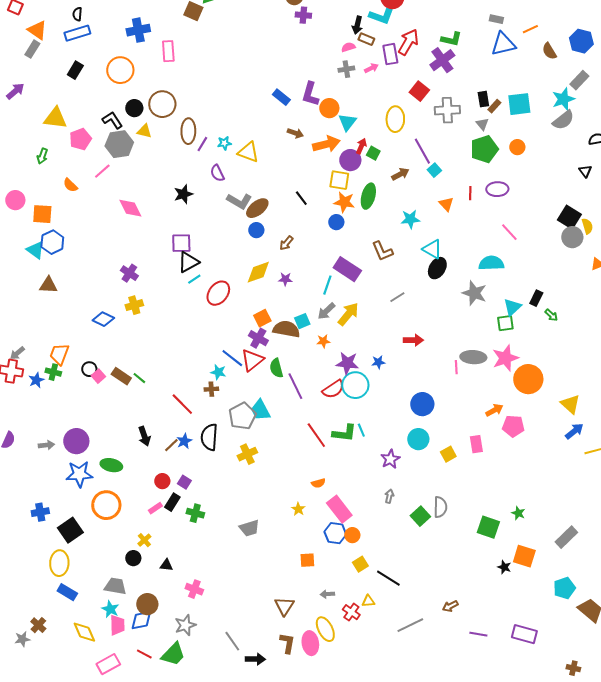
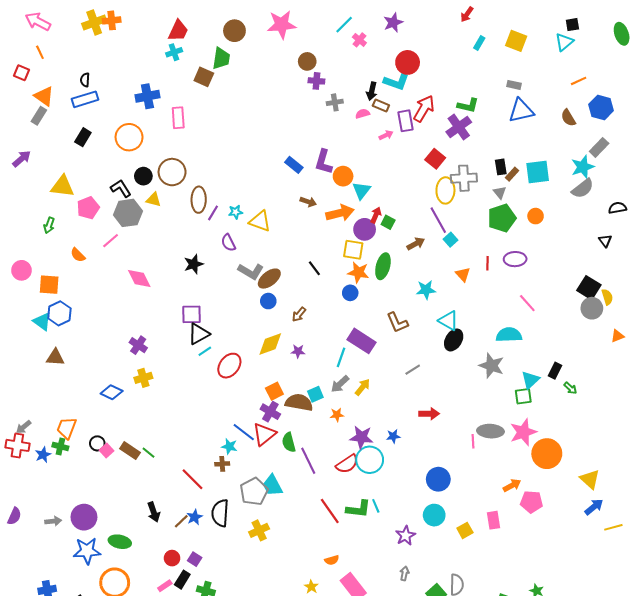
orange line: (530, 29) -> (579, 81), moved
gray cross: (346, 69) -> (335, 102), moved
yellow ellipse: (395, 119) -> (445, 190), moved
yellow arrow: (348, 314) -> (362, 387), size x0.7

